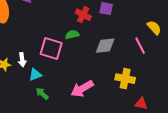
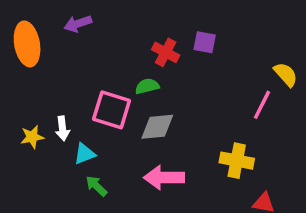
gray diamond: (105, 46) -> (157, 127), moved
pink line: (140, 46) -> (262, 105), turned 54
pink arrow: (82, 89) -> (164, 178), turned 30

